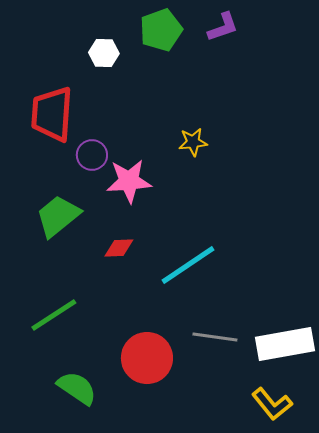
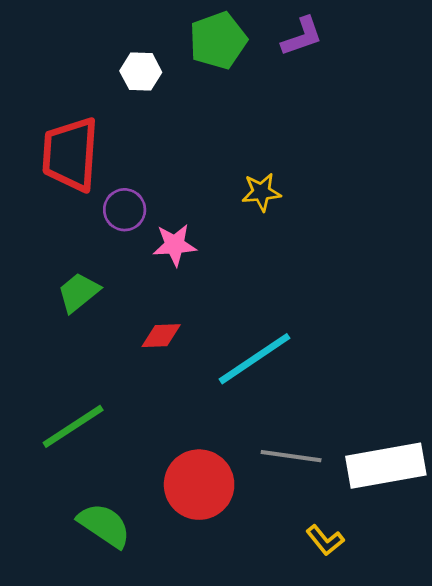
pink star: (129, 181) -> (175, 245), size x0.7
green trapezoid: (58, 216) -> (79, 292), size x0.7
yellow L-shape: (272, 404) -> (325, 540), moved, size x0.7

